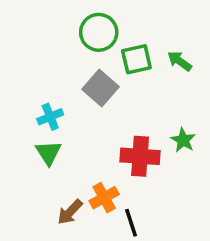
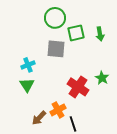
green arrow: (180, 61) -> (100, 34), turned -136
gray square: (101, 88) -> (56, 49), turned -36
red cross: (140, 156) -> (78, 87), turned 30

